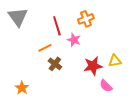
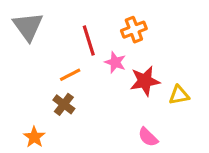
brown cross: (55, 64) -> (64, 104), moved
red star: (93, 66) -> (145, 81), moved
pink semicircle: (106, 86) -> (148, 137), moved

